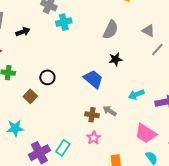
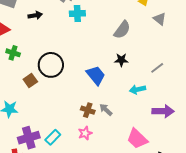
gray triangle: (148, 31) -> (160, 19), moved
gray line: (157, 49) -> (157, 68), moved
black circle: (47, 77) -> (51, 65), size x1.6
cyan arrow: (136, 94) -> (138, 89), moved

